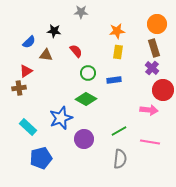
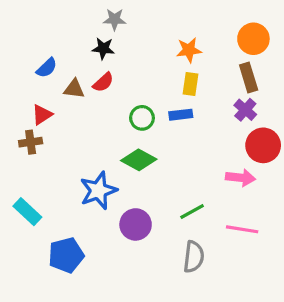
gray star: (81, 12) -> (115, 19), moved
black star: (54, 31) -> (103, 48), moved
red semicircle: (76, 51) -> (103, 82), moved, turned 88
blue rectangle: (114, 80) -> (181, 115), moved
cyan rectangle: (28, 127) -> (27, 212), moved

